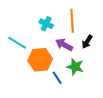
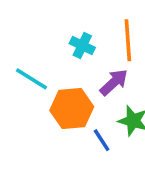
purple arrow: (64, 45) -> (114, 82), turned 108

